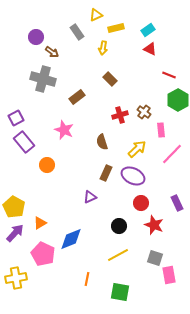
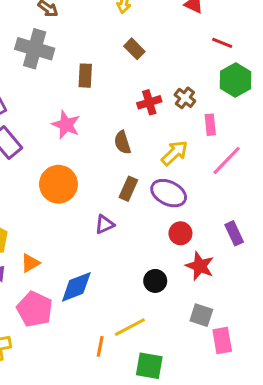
brown rectangle: (77, 97) -> (85, 76), turned -49
orange circle: (47, 165) -> (58, 184), moved, size x1.6
black circle: (119, 226) -> (155, 281), moved
yellow line: (118, 255) -> (130, 327), moved

